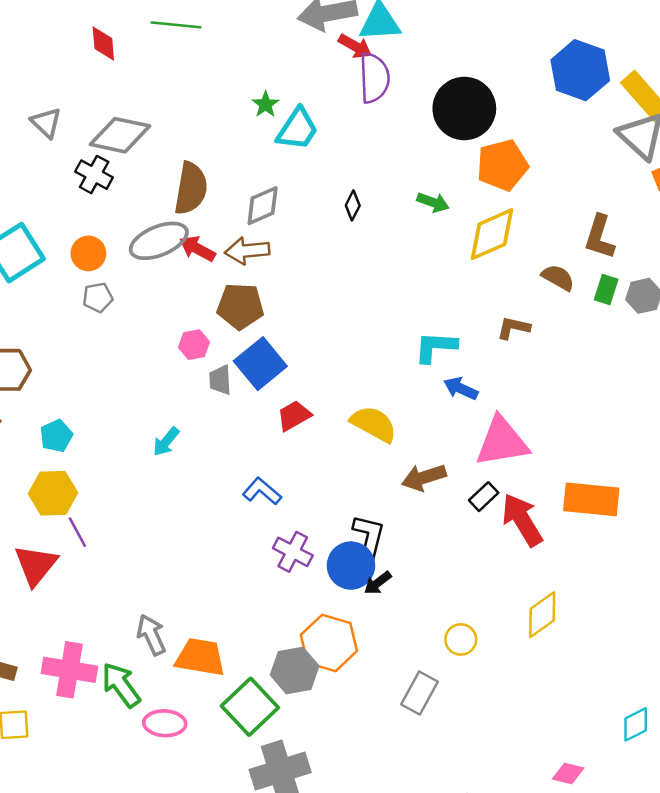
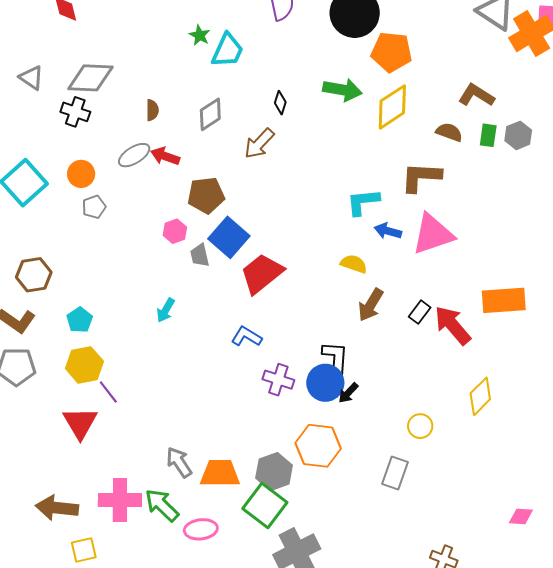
orange pentagon: (502, 165) -> (392, 52), turned 30
brown semicircle: (191, 188) -> (152, 110), size x0.5
green arrow: (433, 202) -> (342, 90), size x1.5
brown L-shape: (600, 237) -> (476, 95), turned 114
gray ellipse: (159, 241) -> (134, 155), size x0.7
brown arrow: (247, 251) -> (259, 144), moved, turned -32
brown L-shape: (513, 328) -> (421, 177), size x1.6
red trapezoid: (294, 416) -> (262, 274), size x1.6
yellow semicircle: (374, 424) -> (354, 264), moved, size x0.7
pink triangle: (502, 442) -> (433, 234), moved
brown arrow: (424, 477) -> (371, 305), turned -32
gray hexagon: (295, 671) -> (274, 472), moved

